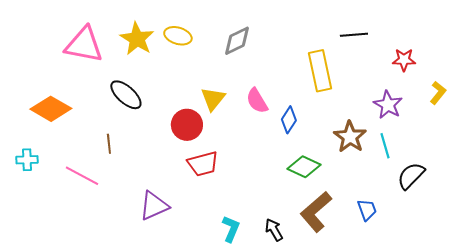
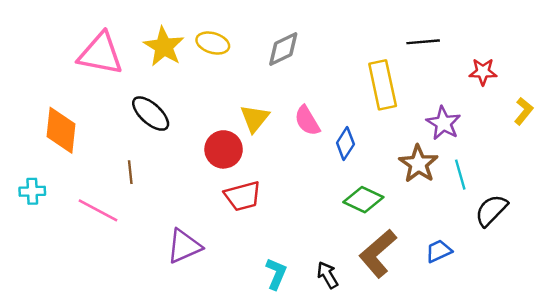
purple star: (388, 105) -> (443, 123), moved
orange diamond: (51, 109) -> (61, 130), turned 66
blue trapezoid: (367, 210) -> (439, 251), turned -95

